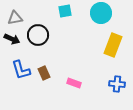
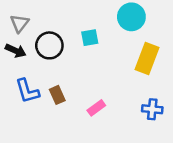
cyan square: (65, 11) -> (90, 38), moved
gray triangle: (15, 18) -> (19, 23), turned -42
pink rectangle: (74, 83) -> (96, 108), turned -56

